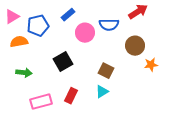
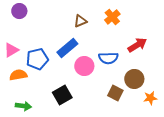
blue rectangle: (68, 15) -> (67, 48), size x1.5
brown square: (106, 71) -> (115, 93), moved

